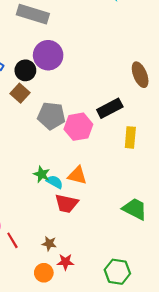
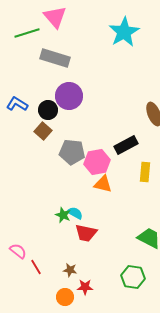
green star: (42, 174) -> (63, 215), moved
orange triangle: (77, 175) -> (103, 184), moved
green hexagon: (117, 272) -> (133, 277), moved

